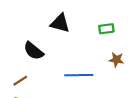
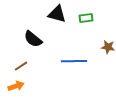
green rectangle: (106, 29) -> (86, 18), moved

